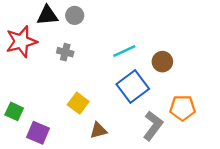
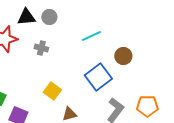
cyan line: (124, 51) -> (91, 36), moved
orange pentagon: (183, 108) -> (147, 106), moved

